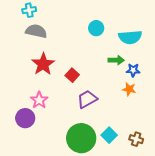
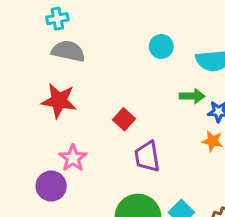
red star: (43, 64) -> (59, 101), moved, turned -30
purple trapezoid: (87, 99) -> (147, 157), turned -70

